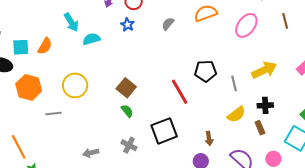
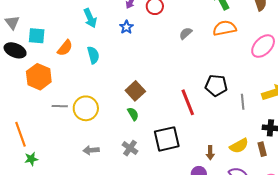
blue star: (127, 25) -> (126, 27), moved
cyan semicircle: (91, 39) -> (93, 55), moved, turned 84
orange semicircle: (45, 46) -> (65, 48), moved
yellow circle: (75, 85) -> (86, 108), moved
yellow semicircle: (236, 114) -> (239, 146), moved

